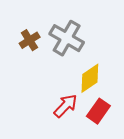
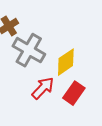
gray cross: (67, 38) -> (29, 50), moved

